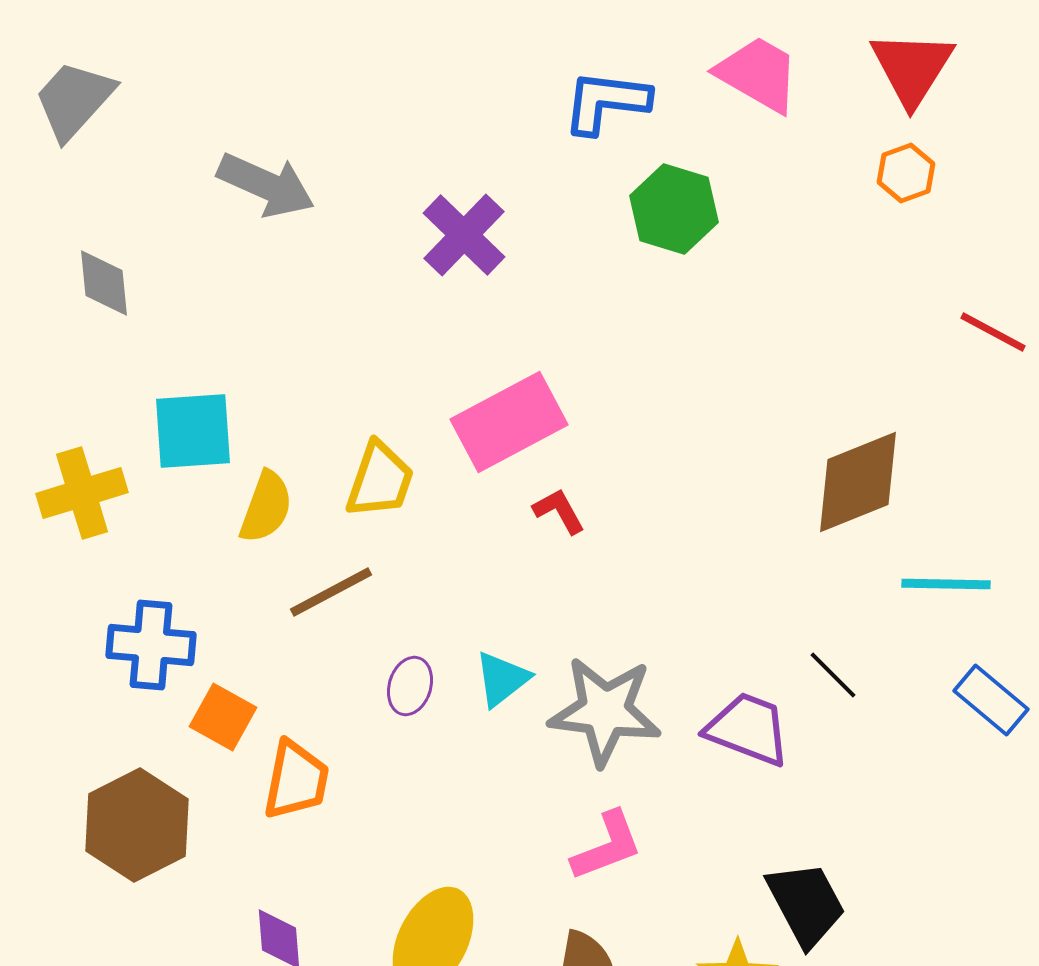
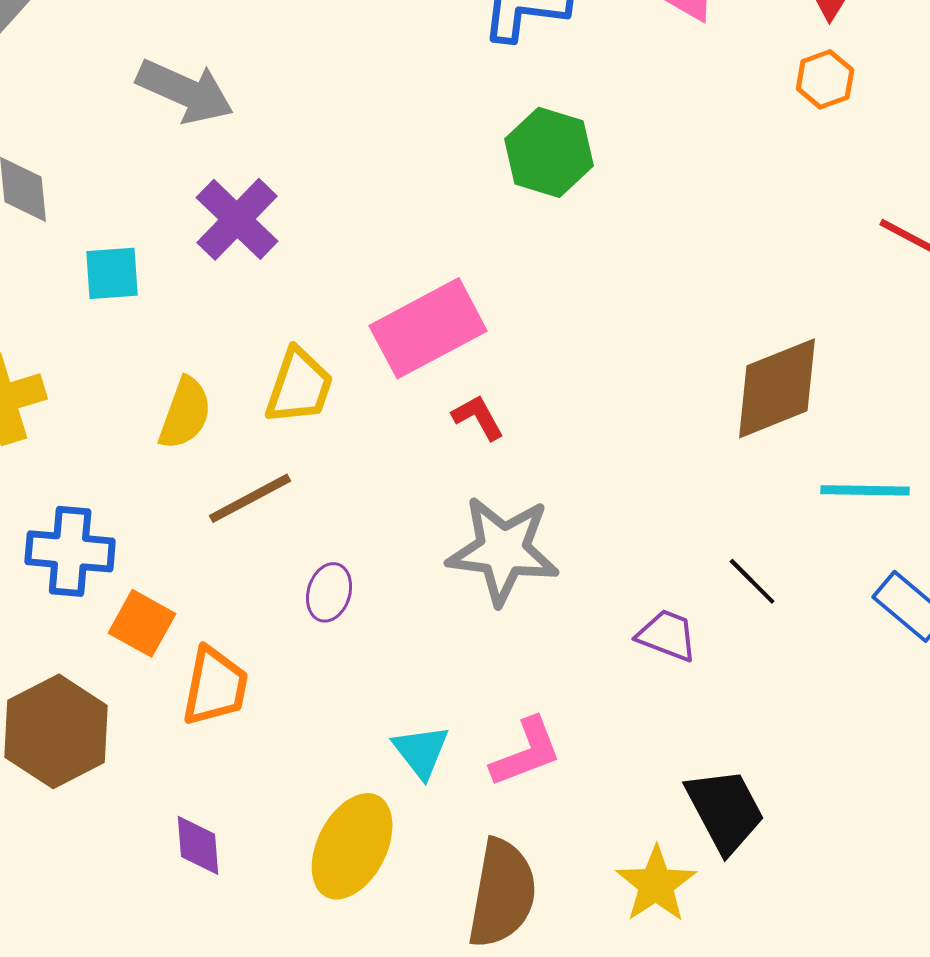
green hexagon: (674, 209) -> (549, 152), moved
purple cross: (464, 235) -> (237, 219), moved
cyan square: (193, 431) -> (112, 273), moved, size x0.7
cyan triangle: (502, 679) -> (421, 751), moved, turned -30
gray star: (605, 711) -> (503, 550), moved
purple trapezoid: (748, 729) -> (667, 635), size x0.7

